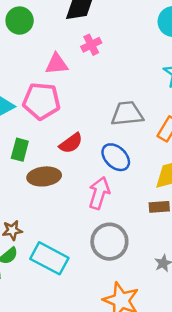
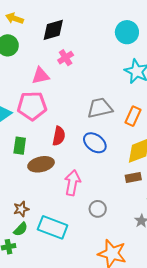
red semicircle: (71, 143) -> (59, 136), turned -36
pink arrow: (99, 193) -> (72, 183), moved
gray circle: (109, 242) -> (98, 209), size x0.6

